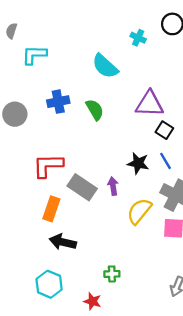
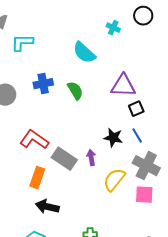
black square: (164, 130) -> (136, 109), turned 35
red L-shape: (48, 166) -> (34, 140), turned 36

